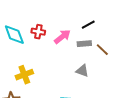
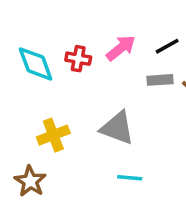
pink arrow: (62, 37) -> (121, 48), moved
gray triangle: (82, 71) -> (117, 128), moved, size x1.5

